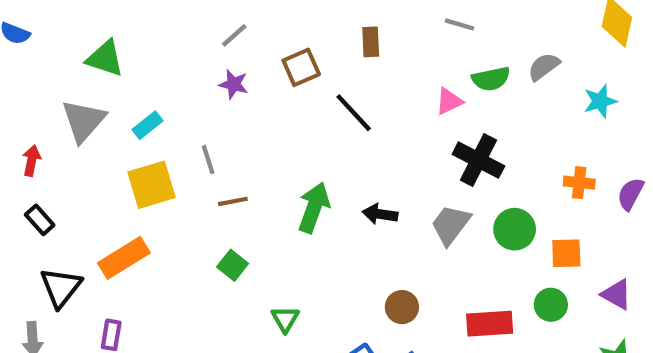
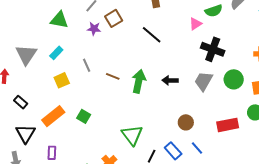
green triangle: (105, 58) -> (59, 20), moved
brown square: (301, 67) -> (114, 18), moved
yellow square: (151, 185) -> (62, 80), size x0.7
brown line: (233, 201) -> (113, 76), moved, turned 40
black rectangle: (40, 220) -> (21, 102), moved
green square: (233, 265) -> (84, 116), moved
green triangle: (285, 319) -> (132, 135), size x1.6

